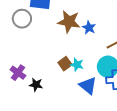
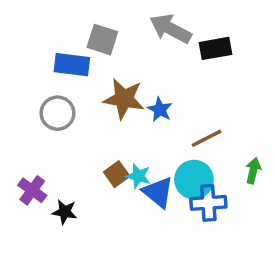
gray circle: (22, 19) -> (57, 113), moved
blue triangle: (88, 86) -> (158, 192), moved

